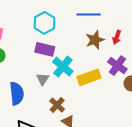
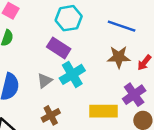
yellow rectangle: (89, 77) -> (103, 111), moved

